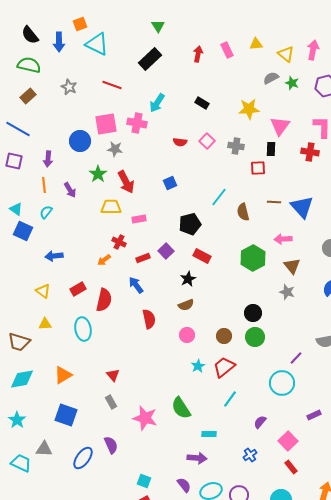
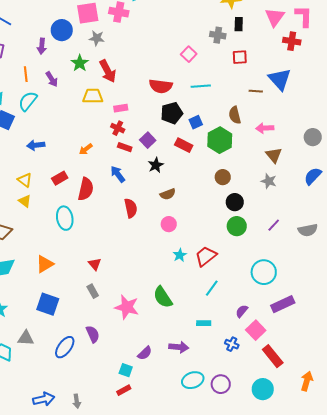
pink triangle: (280, 126) -> (275, 17), moved
pink square: (207, 141) -> (189, 54), moved
red semicircle: (180, 142) -> (161, 86), moved, size x1.6
black rectangle: (271, 149) -> (239, 24), moved
purple arrow: (48, 159) -> (42, 46), moved
blue square: (170, 183) -> (196, 122), moved
cyan line: (219, 197) -> (201, 86), turned 48
blue triangle: (302, 207) -> (280, 79), moved
cyan semicircle: (46, 212) -> (28, 101), size x1.5
brown semicircle: (243, 212) -> (235, 115), moved
red cross: (119, 242) -> (118, 128), moved
red rectangle: (143, 258) -> (125, 147), turned 40
green hexagon: (253, 258) -> (220, 140), moved
black star: (188, 279) -> (156, 165), moved
yellow triangle: (45, 324) -> (25, 201), moved, turned 40
brown circle: (224, 336) -> (223, 177), moved
purple line: (296, 358) -> (274, 225), moved
purple rectangle: (314, 415) -> (283, 304), moved, size x1.6
cyan rectangle: (209, 434) -> (204, 323), moved
pink square: (288, 441) -> (256, 330), moved
blue cross: (250, 455) -> (232, 344), turned -32
red rectangle: (291, 467) -> (273, 356), size x1.6
purple semicircle: (184, 485) -> (145, 353), moved, turned 84

